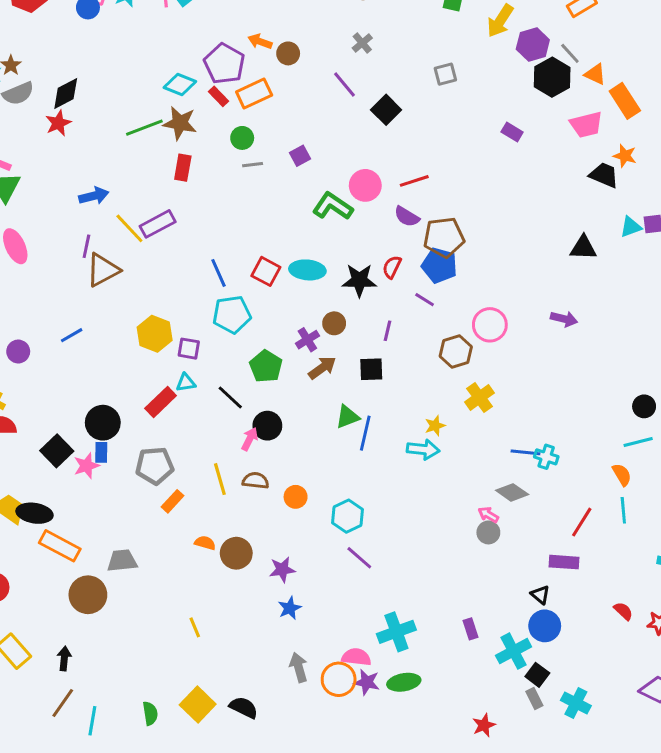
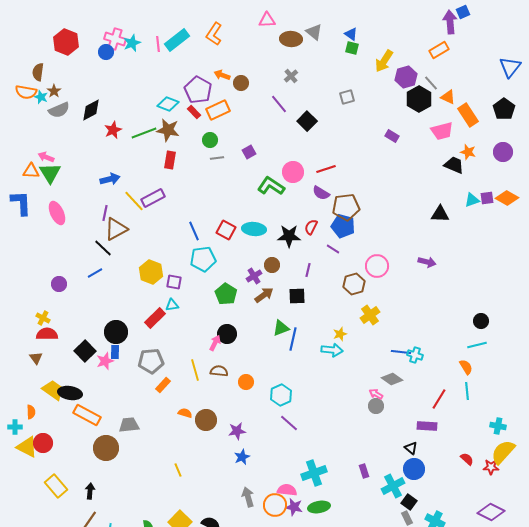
red star: (58, 123) -> (113, 130), moved
black line: (230, 397) -> (103, 248), moved

